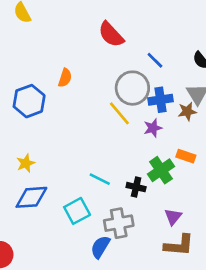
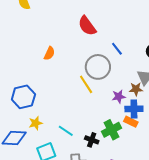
blue cross: (161, 100) -> (134, 109), moved
blue hexagon: (29, 101) -> (23, 97), moved
purple star: (153, 128) -> (119, 96), moved
yellow star: (26, 163) -> (36, 123), moved

